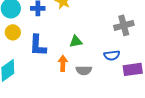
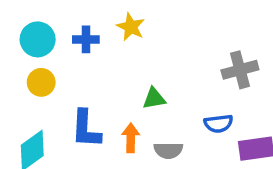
blue L-shape: (38, 45) -> (86, 129), moved

